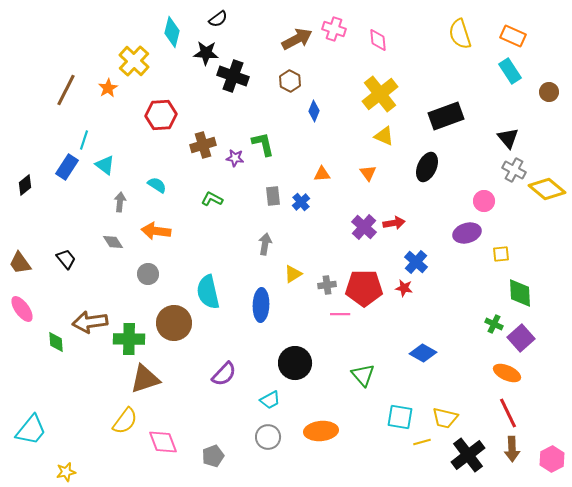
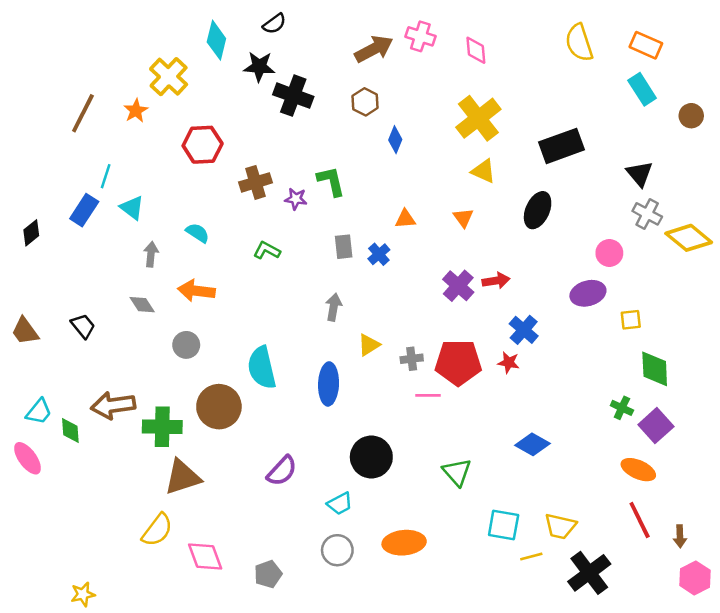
pink ellipse: (22, 309) -> (28, 458), moved
cyan trapezoid: (31, 430) -> (39, 412), moved, size x0.7
brown arrow: (512, 449) -> (680, 536), moved, size x0.7

